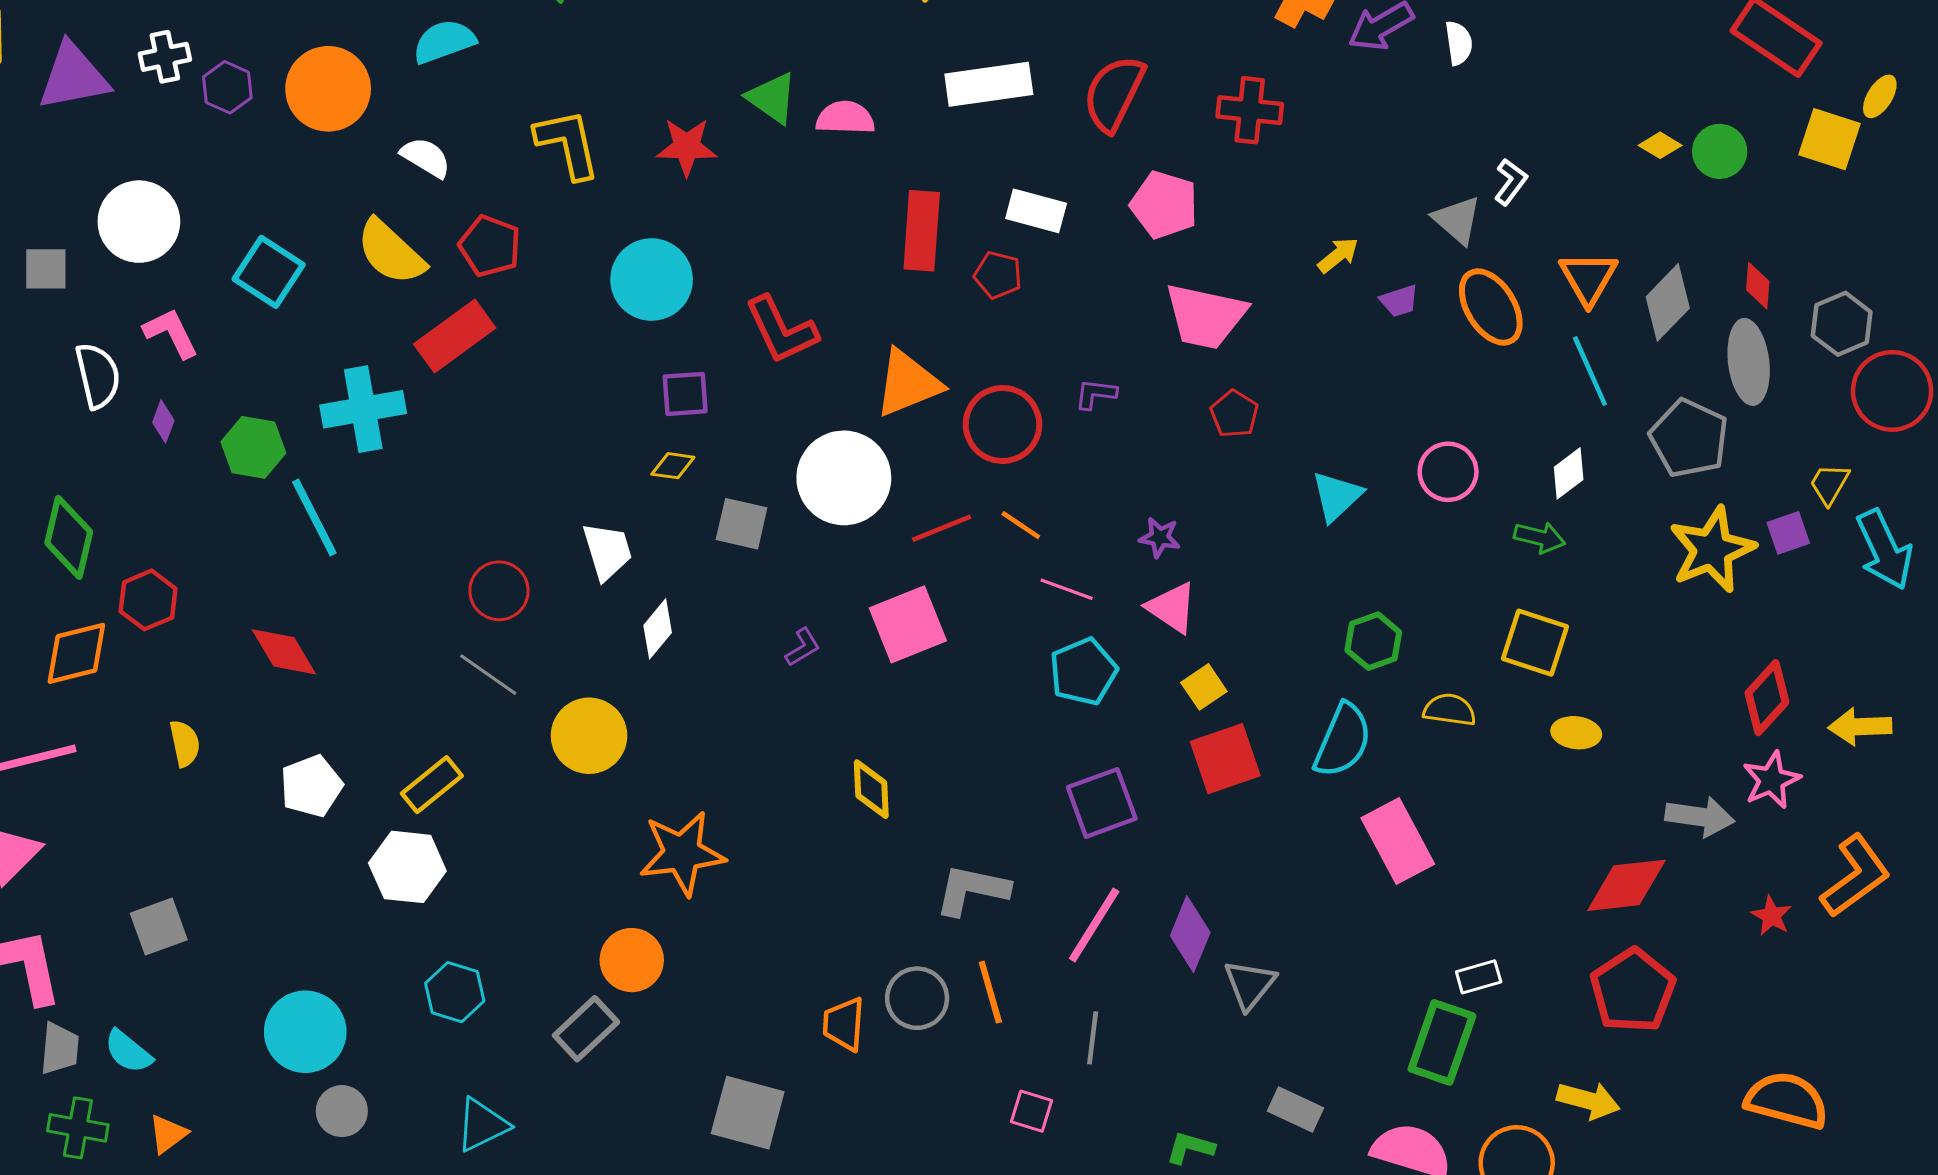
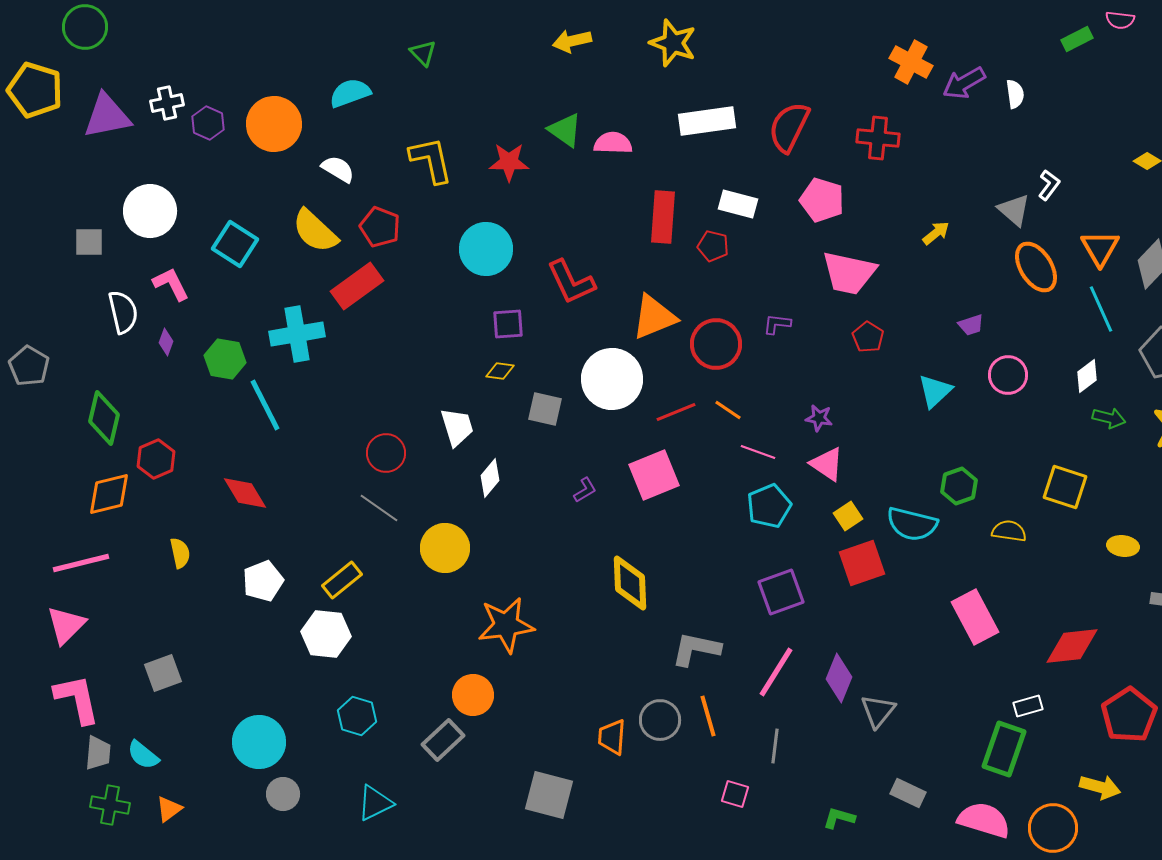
purple trapezoid: (1399, 301) -> (971, 325), moved
green arrow: (1540, 537) -> (1109, 418), moved
yellow ellipse: (1576, 733) -> (1123, 546), moved
cyan semicircle: (1343, 740) -> (912, 524), moved, turned 81
yellow diamond: (871, 789) -> (630, 583), size x1.4
red diamond: (1627, 885) -> (1072, 646), moved

